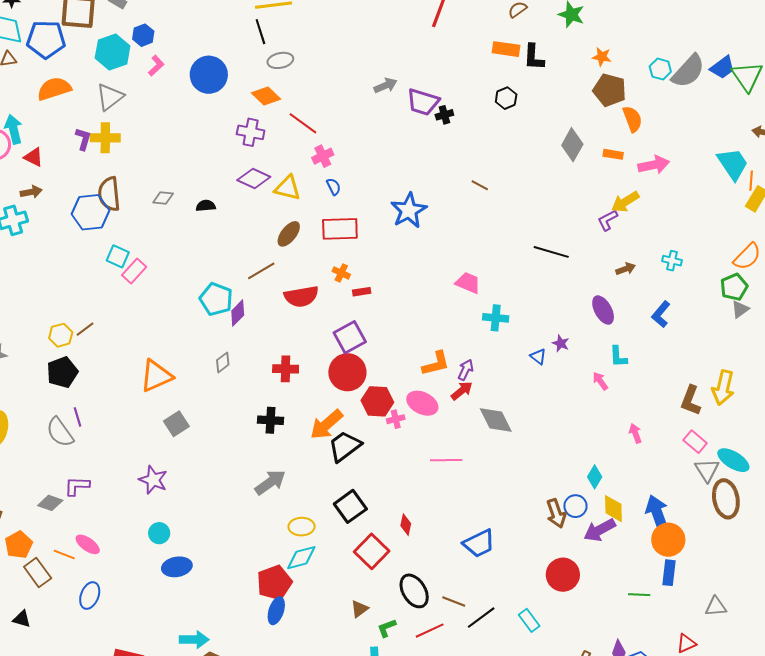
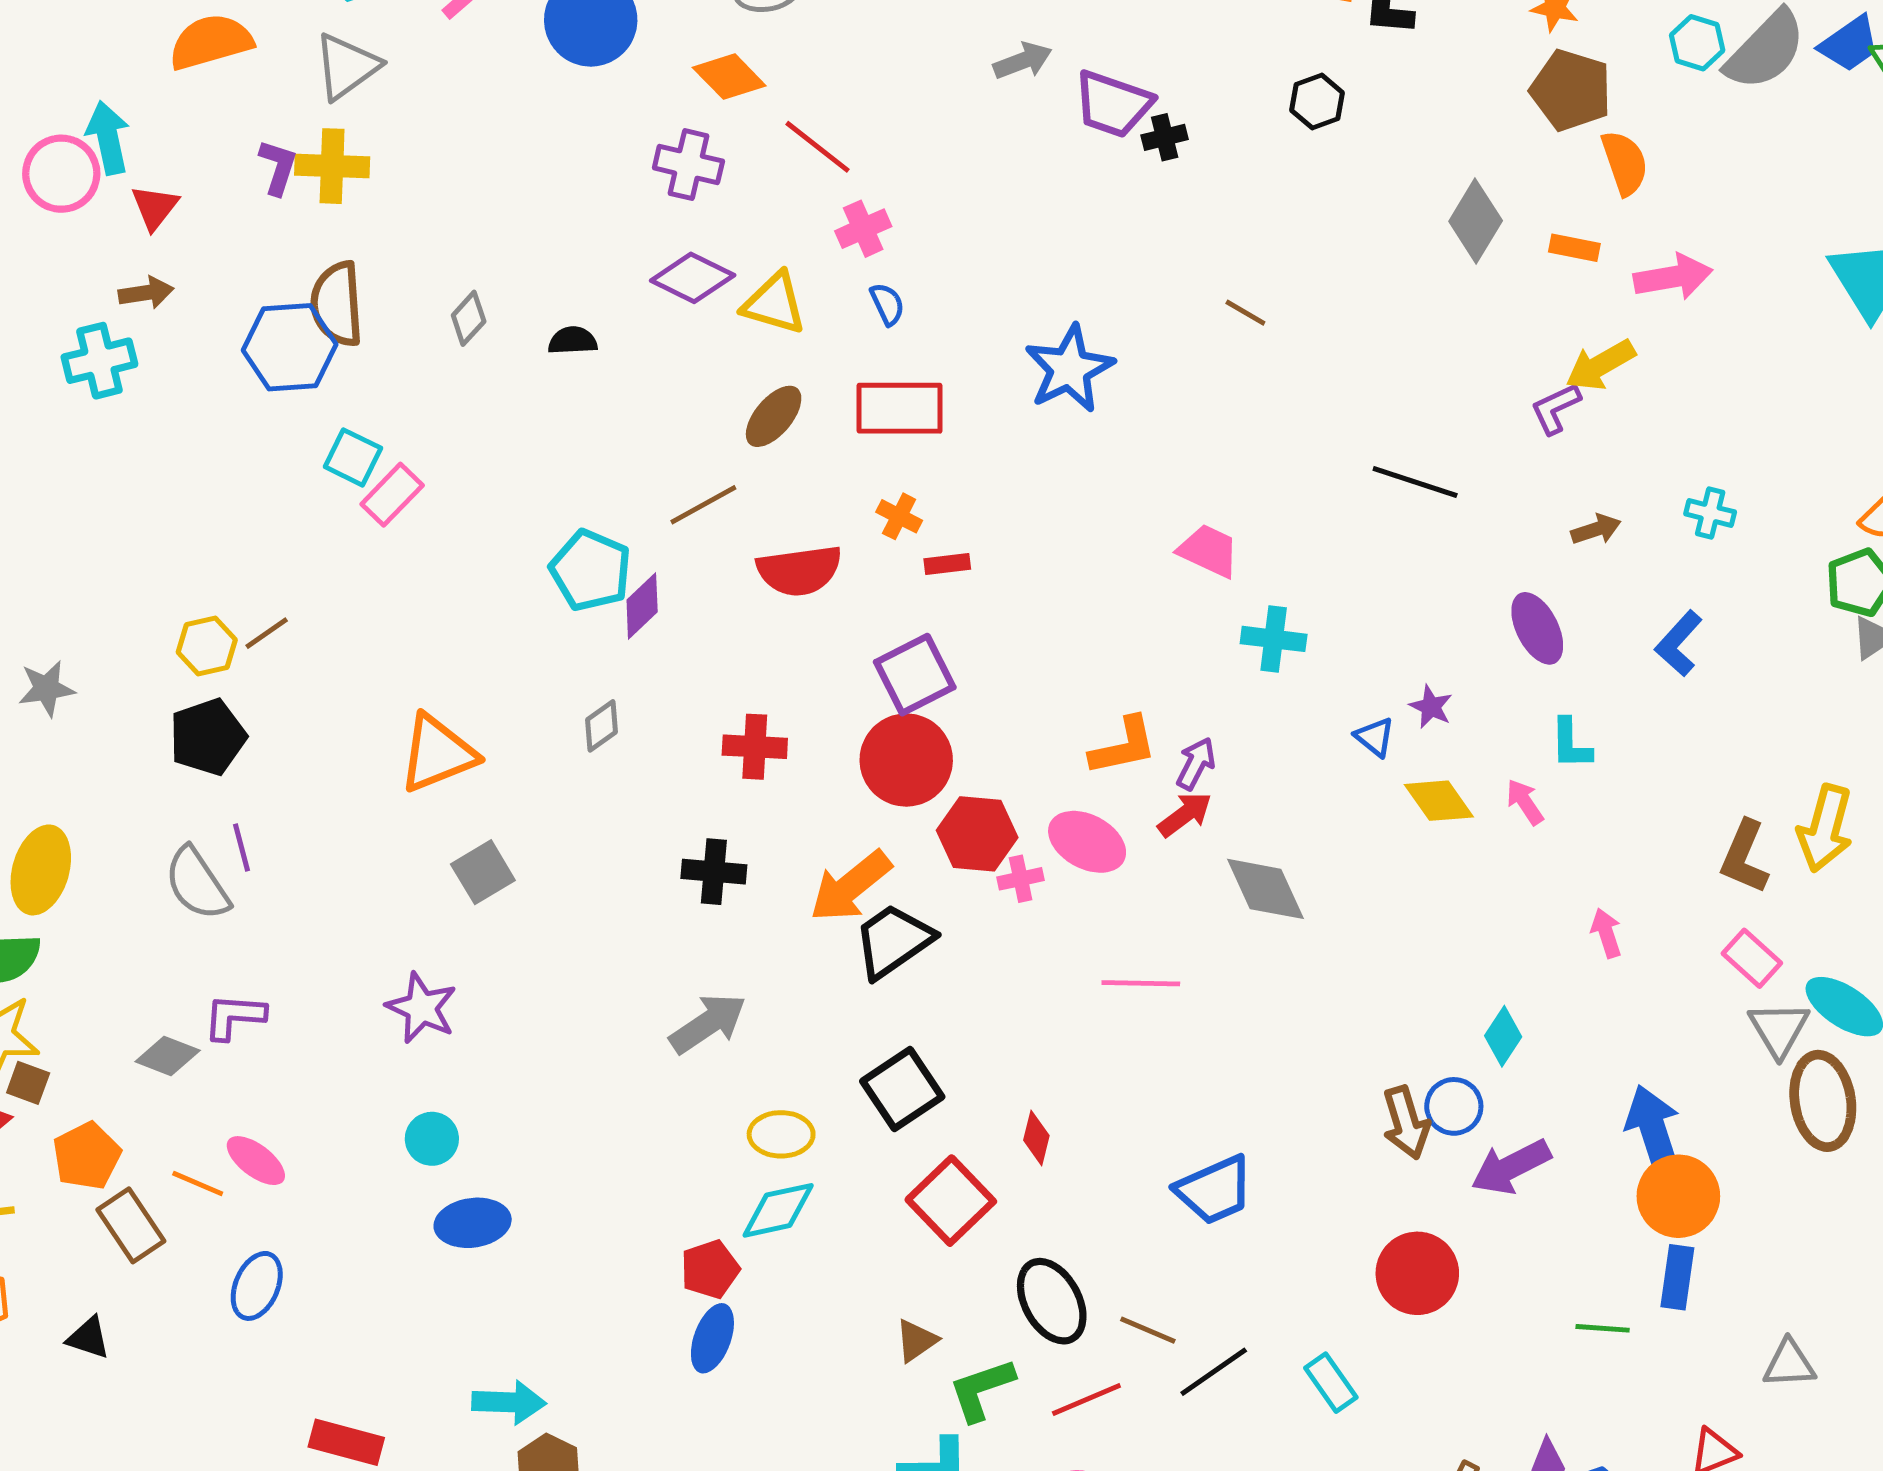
red triangle: (33, 157) -> (155, 207), turned 40
gray diamond: (163, 198) -> (469, 318), turned -55
yellow diamond: (613, 509) -> (1439, 801), moved, turned -36
red pentagon: (274, 583) -> (710, 1269), size x0.7
green L-shape: (387, 628) -> (981, 1389), size x1.4

